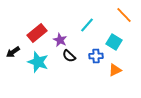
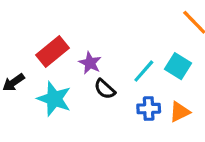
cyan line: (87, 25) -> (144, 71), moved
blue cross: (96, 56) -> (149, 109), moved

